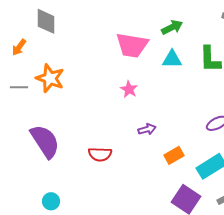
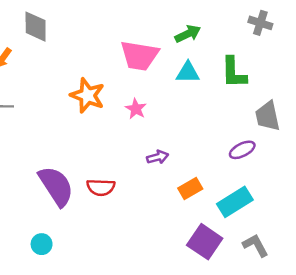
orange star: (50, 78) -> (88, 95), moved
purple semicircle: (45, 141) -> (56, 186), moved

